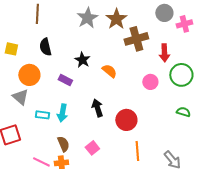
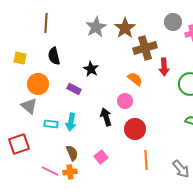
red arrow: (164, 53) -> (164, 67), moved
orange semicircle: (109, 71) -> (135, 79), moved
pink circle: (150, 82) -> (125, 101), moved

